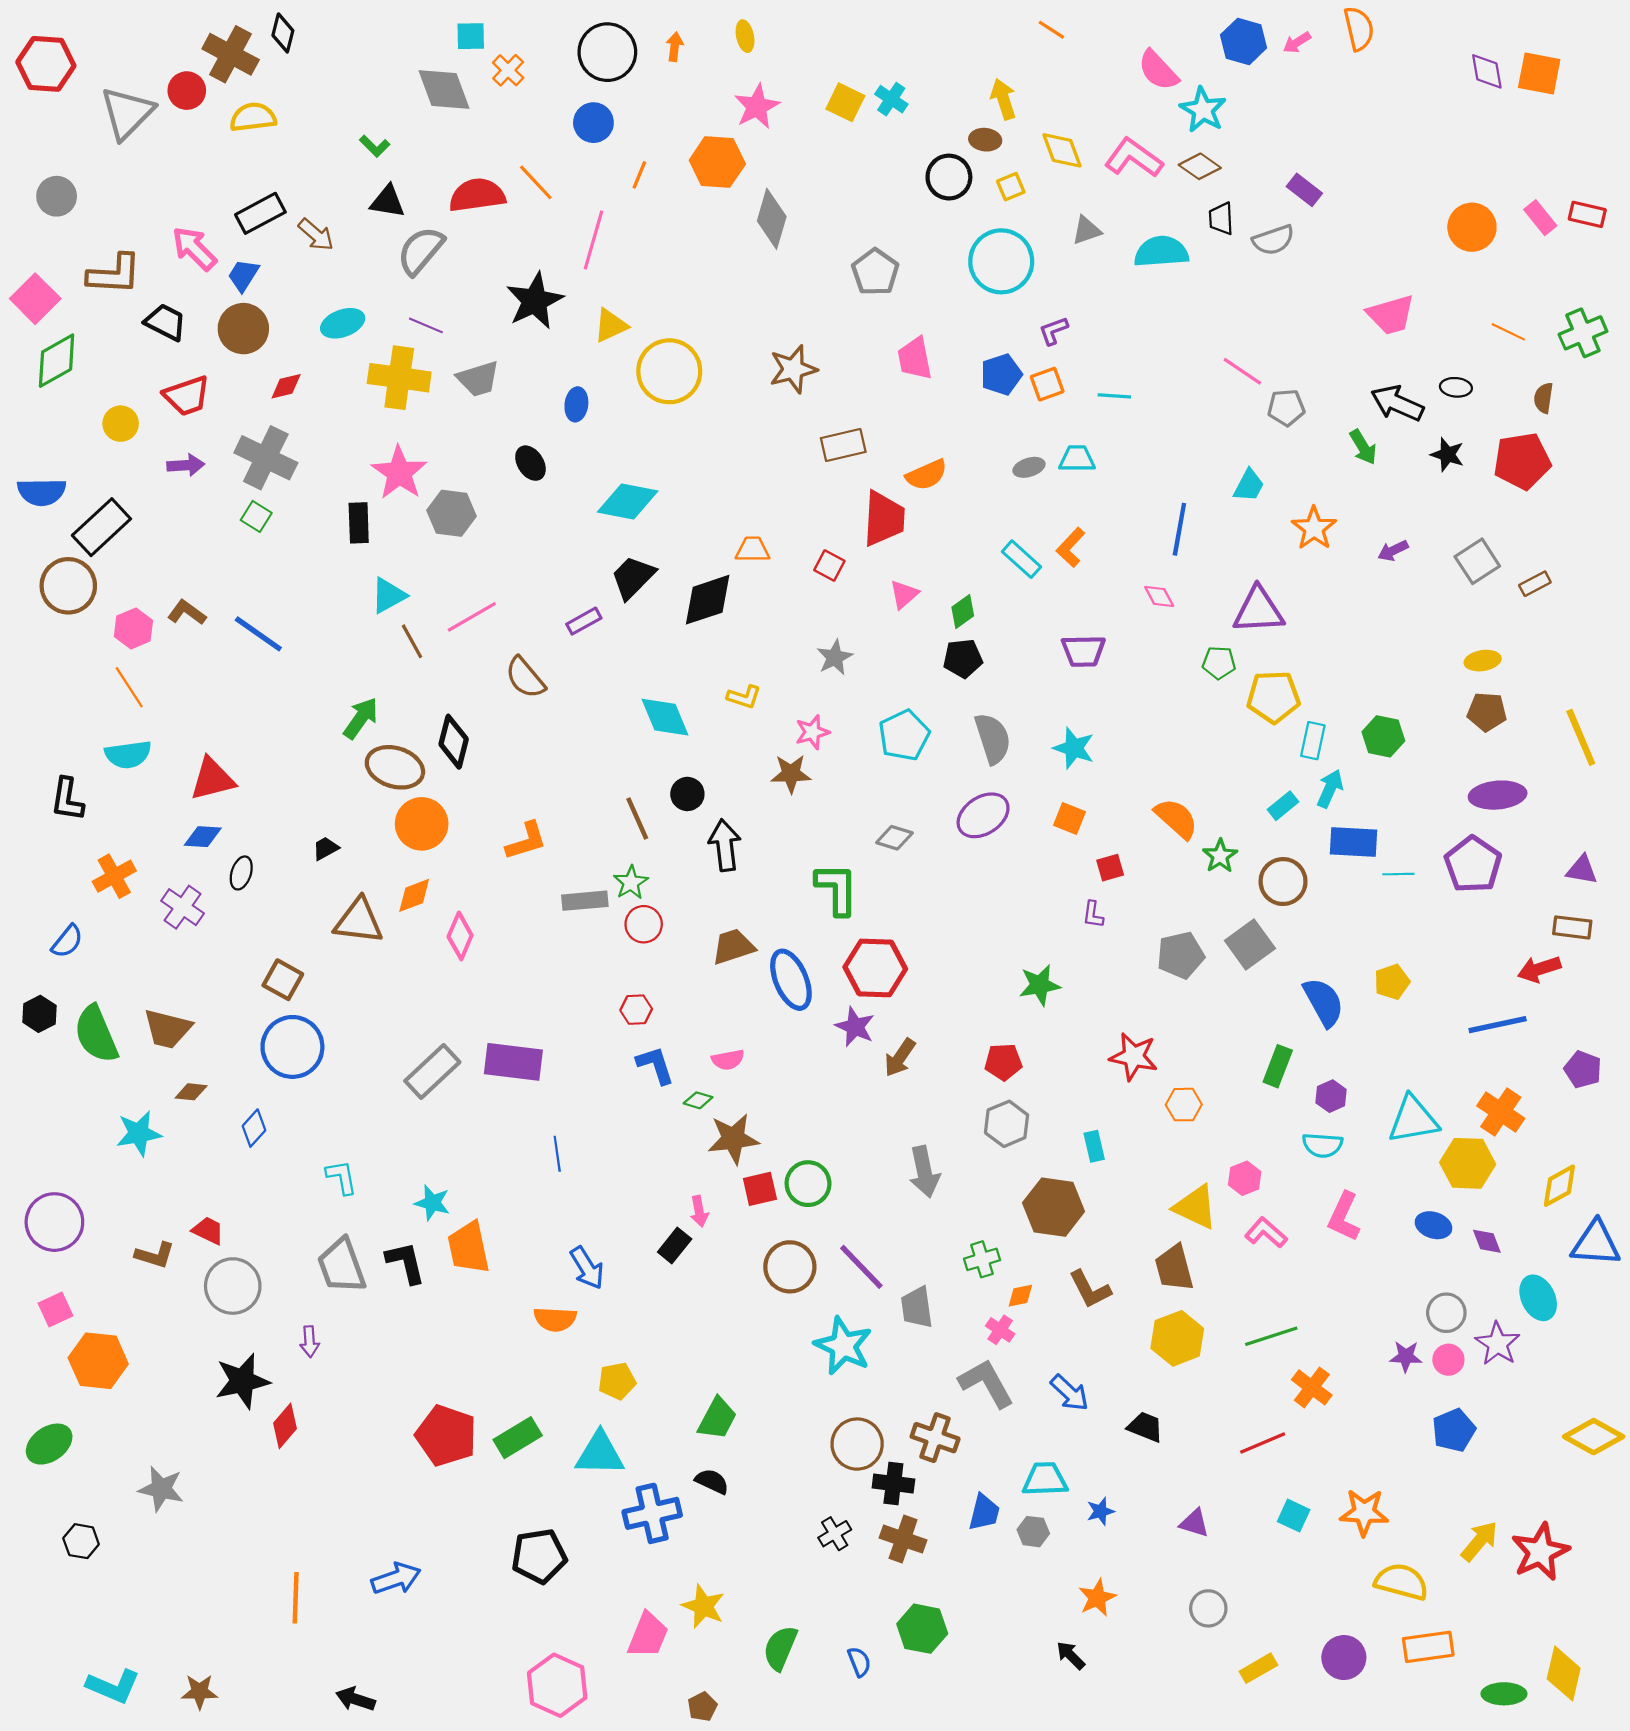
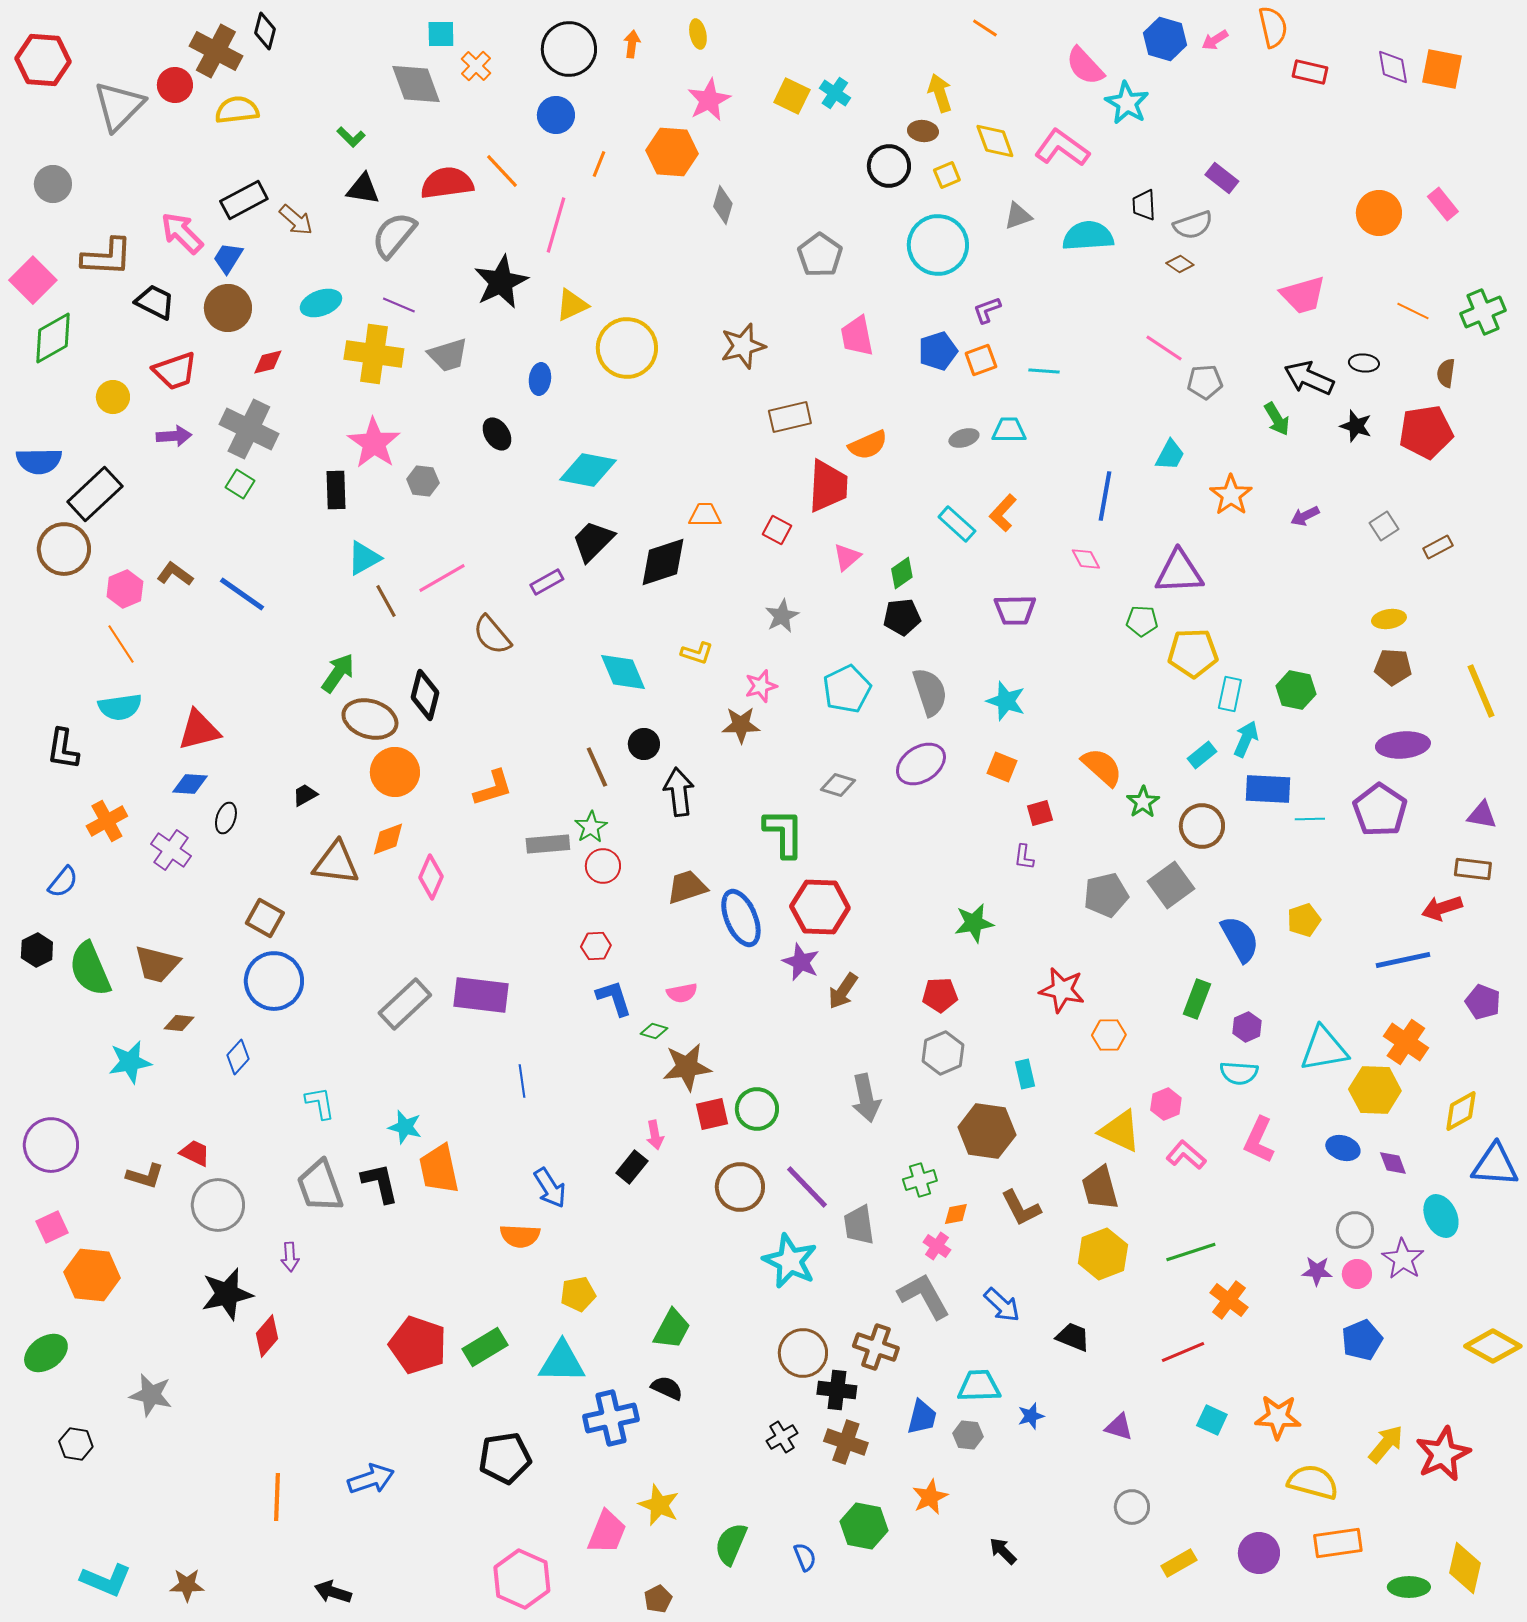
brown diamond: (1200, 166) -> (1180, 264), moved, size x0.7
red rectangle: (1587, 214) -> (1310, 72), moved
gray diamond: (772, 219) -> (723, 205), size x0.7
gray hexagon: (452, 513) -> (423, 481), size x0.7
gray square: (1477, 561) -> (1384, 526), size x0.7
orange star: (1097, 1598) -> (930, 1497), moved

